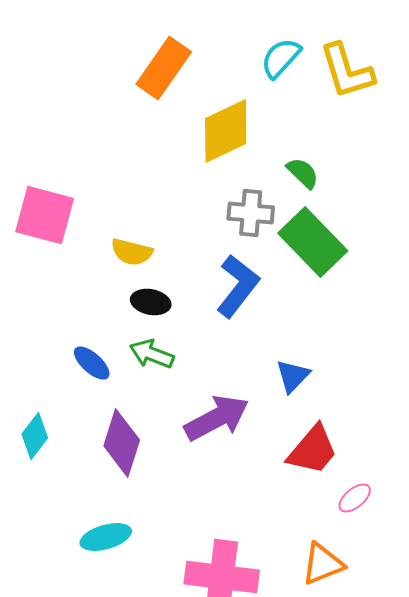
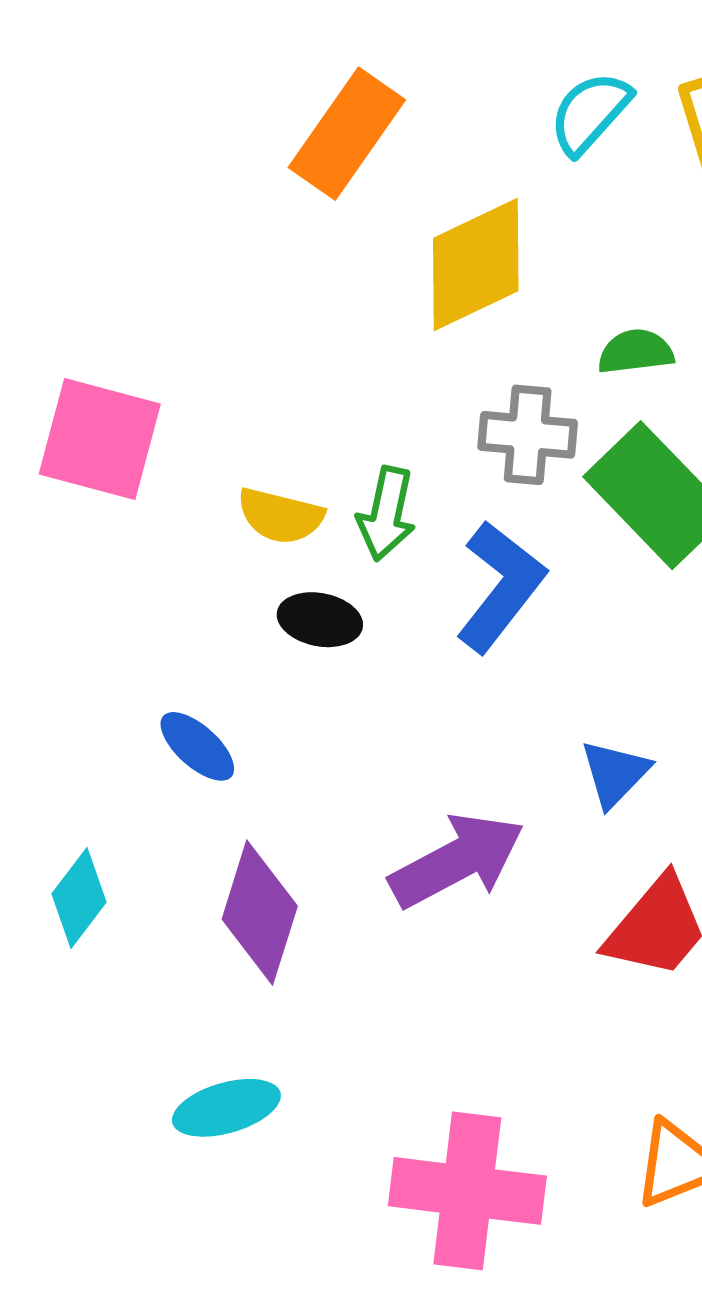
green semicircle: (303, 173) -> (636, 352), turned -51
green arrow: (152, 354) -> (386, 514), moved, turned -99

